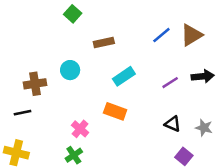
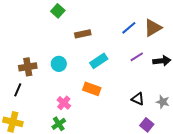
cyan circle: (70, 70) -> (59, 64), moved
purple line: (170, 83) -> (137, 57), moved
black line: (23, 113) -> (18, 90), turned -56

